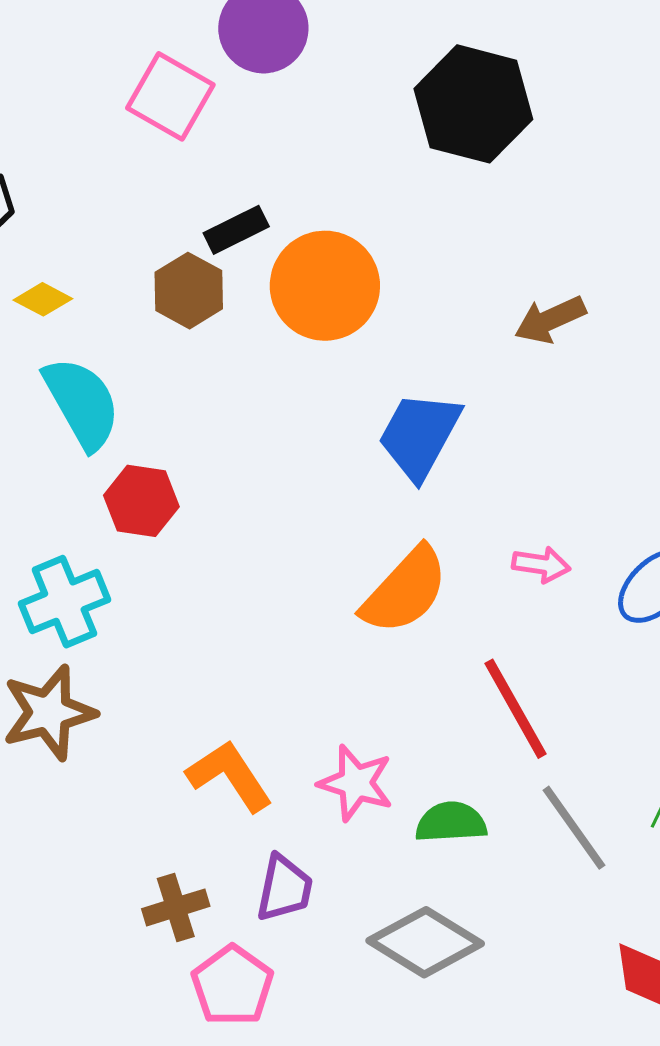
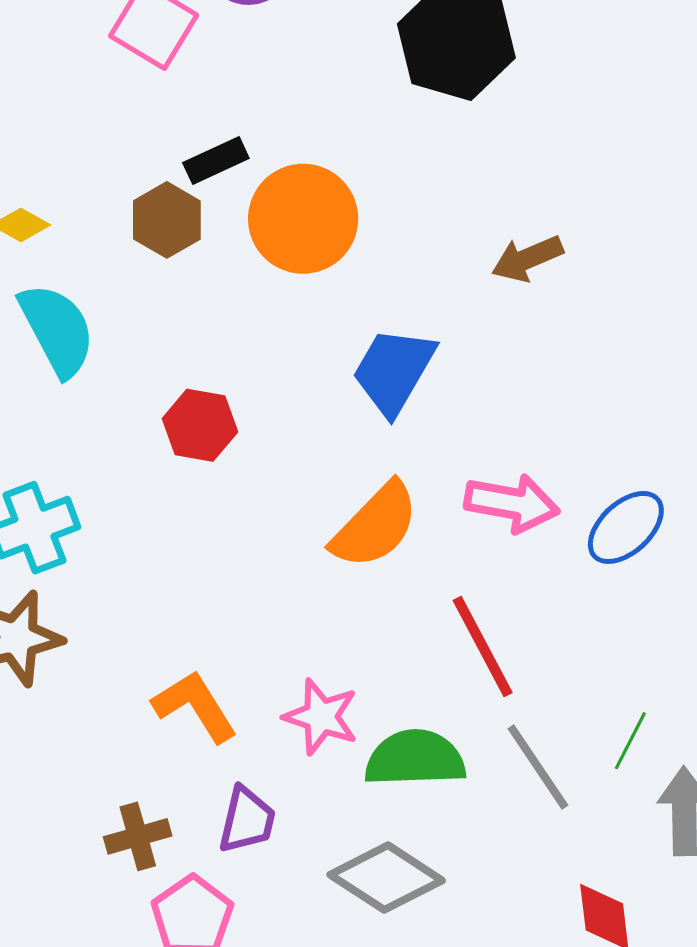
red hexagon: (141, 501) -> (200, 425), moved
pink arrow: (541, 565) -> (512, 503), size x1.6
green semicircle: (451, 822) -> (415, 758), size x1.4

